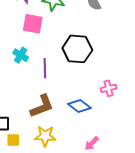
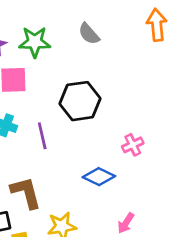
brown L-shape: (42, 106) -> (26, 193), moved, turned -72

